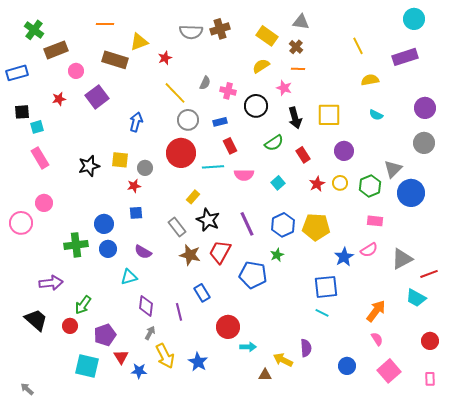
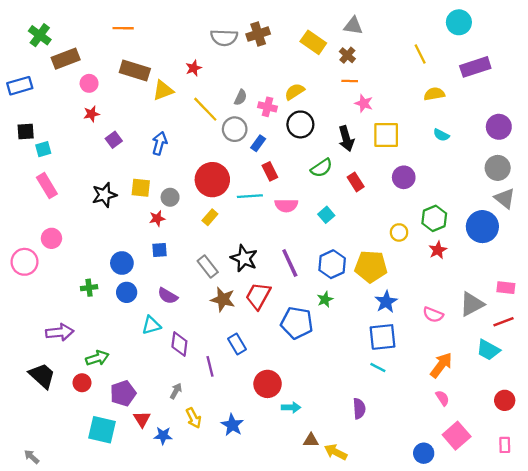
cyan circle: (414, 19) -> (459, 22), moved
yellow triangle: (139, 42) -> (163, 90), moved
yellow semicircle: (261, 66) -> (295, 92), moved
pink star: (284, 88) -> (364, 103), moved
purple square: (97, 97) -> (114, 140), moved, size x0.6
red star: (59, 99) -> (91, 114), moved
gray circle: (188, 120) -> (235, 129), moved
blue rectangle: (220, 122) -> (258, 143), turned -40
gray triangle: (393, 169) -> (505, 198), moved, turned -36
yellow circle: (340, 183) -> (399, 232), moved
red star: (317, 184) -> (438, 250), moved
yellow rectangle: (193, 197) -> (210, 217), moved
pink rectangle: (375, 221) -> (506, 288), moved
green cross: (76, 245) -> (89, 288), size x0.6
pink semicircle: (369, 250) -> (433, 315), moved, turned 54
blue star: (344, 257) -> (386, 302), moved
green arrow: (83, 305) -> (97, 358), turned -144
purple diamond: (146, 306) -> (179, 344), moved
yellow arrow: (165, 356) -> (194, 418), size x0.7
yellow arrow: (283, 360) -> (336, 452), moved
blue circle: (347, 366) -> (424, 453), moved

